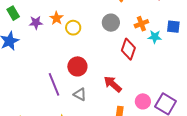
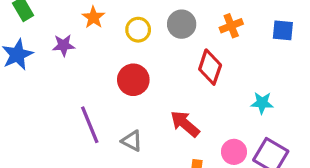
purple star: (36, 23) -> (64, 45), moved
yellow circle: (73, 28) -> (138, 30), moved
cyan star: (155, 37) -> (262, 103), moved
red circle: (77, 66) -> (133, 80), moved

